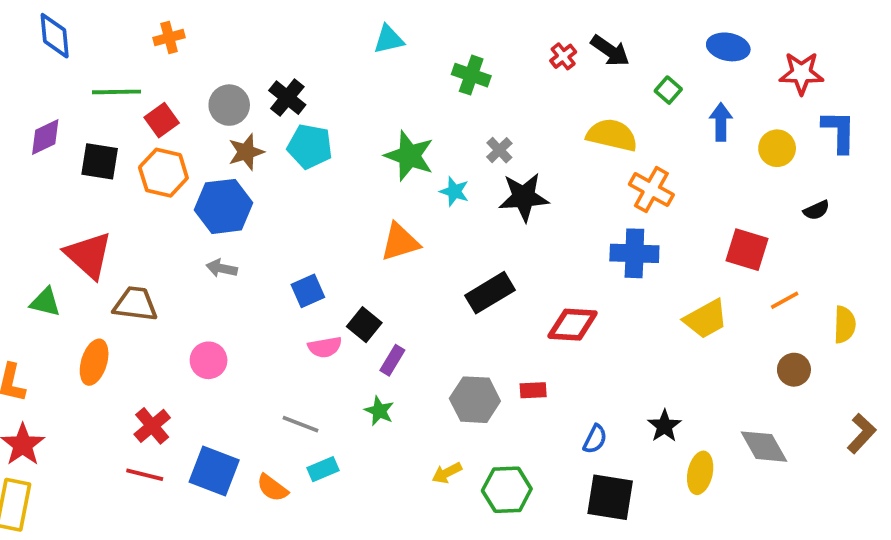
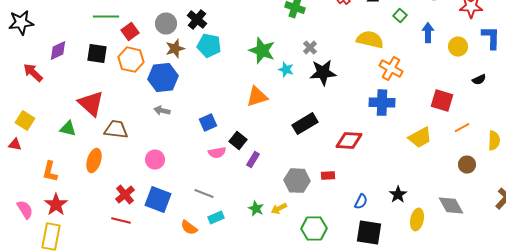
purple diamond: (45, 137) -> (58, 51), moved
green star: (379, 411) -> (256, 209), moved
blue square: (214, 471) -> (158, 200), moved
yellow arrow: (447, 473) -> (279, 209), moved

